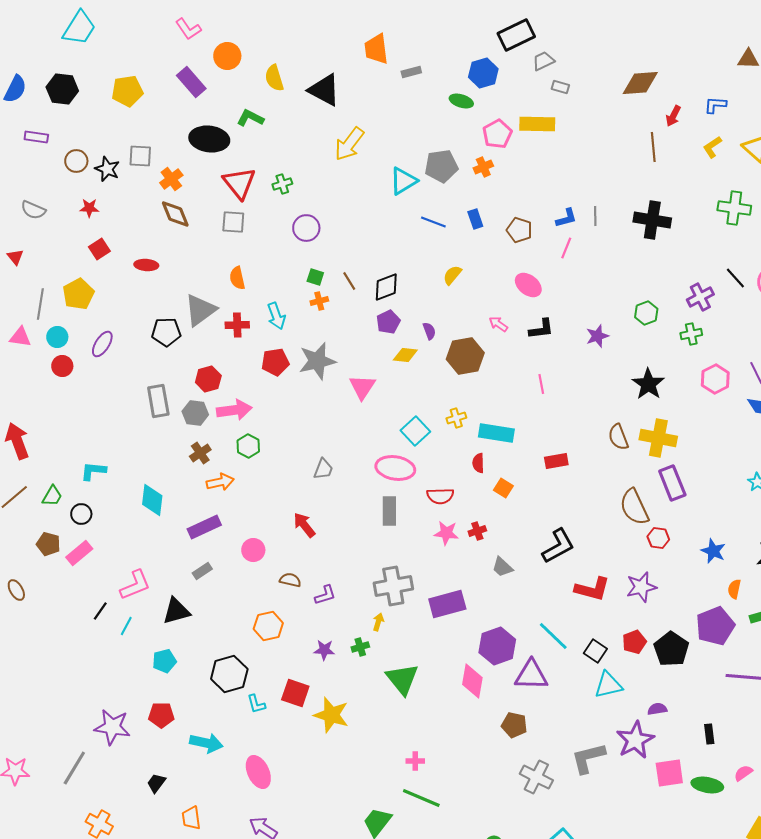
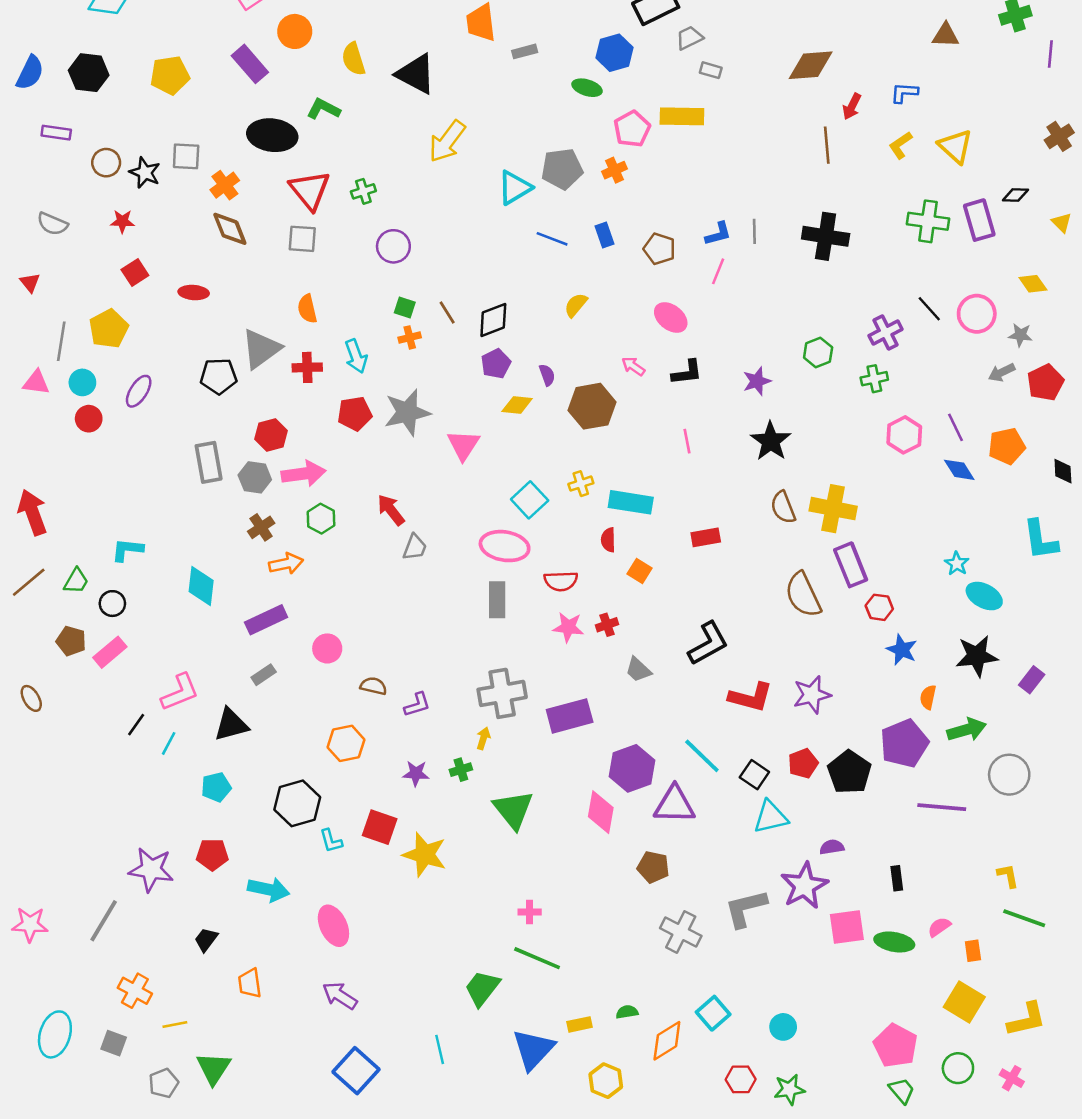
black star: (648, 384) -> (771, 441), moved
red arrow: (304, 525) -> (391, 510), moved
red hexagon: (658, 538) -> (879, 607), moved

